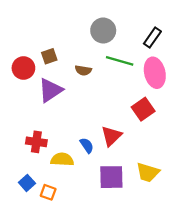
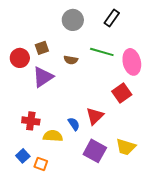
gray circle: (103, 30) -> (73, 20), moved
black rectangle: (152, 38) -> (112, 18), moved
purple square: (111, 177) -> (95, 151), turned 30

